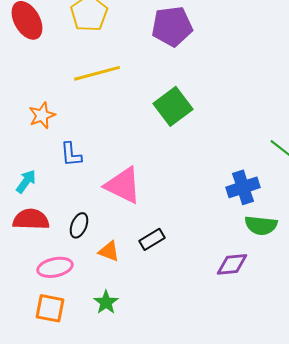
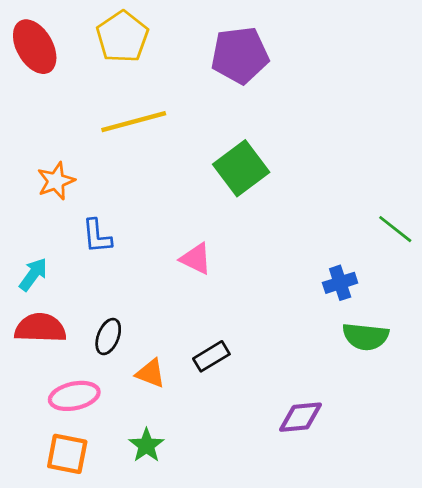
pink triangle: (123, 185) -> (196, 259), moved, size x0.6
blue cross: (243, 187) -> (340, 283), size x0.7
purple diamond: (232, 264) -> (301, 417), moved

